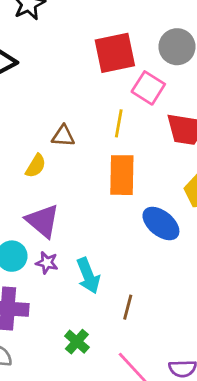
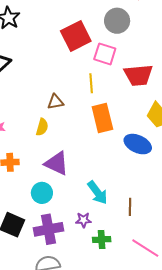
purple star: (47, 263) -> (83, 220), moved
green cross: (77, 342) -> (102, 240), turned -30

